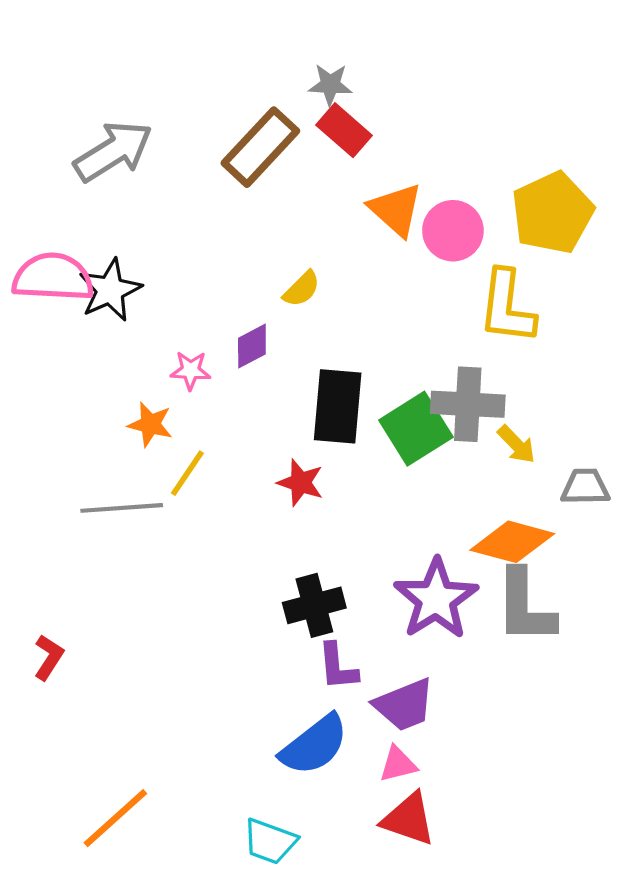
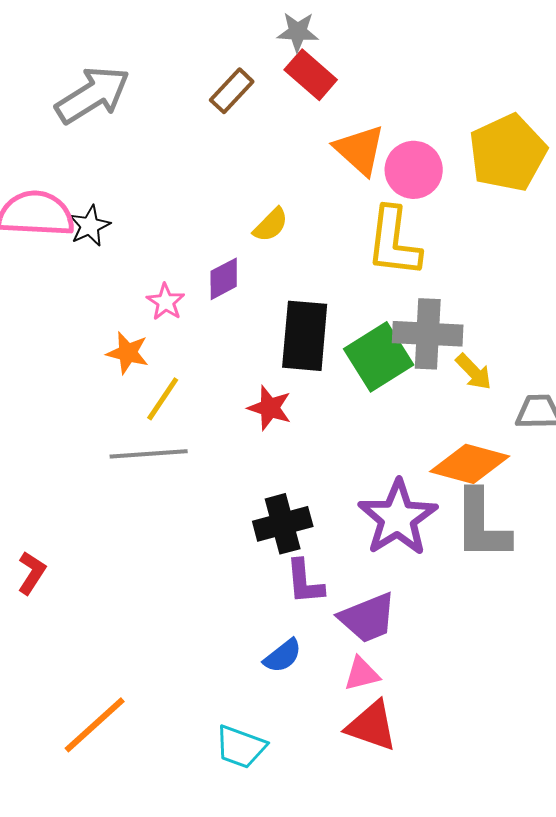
brown rectangle: (260, 147) -> (232, 91), size x0.6
black star: (110, 290) -> (90, 226), size x0.7
yellow L-shape: (507, 307) -> (394, 242), moved
pink star: (190, 370) -> (166, 302), turned 30
gray line: (122, 508) -> (149, 454), moved
blue semicircle: (314, 745) -> (283, 656), size x0.6

